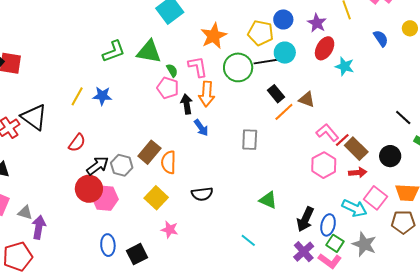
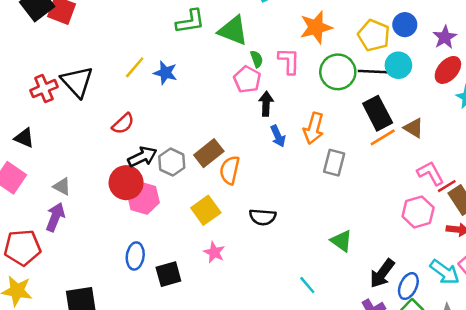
orange arrow: (207, 94) -> (314, 128), moved
black rectangle: (276, 94) -> (378, 113), size x1.5
gray triangle: (25, 213) -> (62, 186), moved

